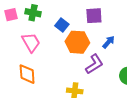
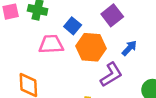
purple square: (94, 16) -> (112, 15), turned -36
pink trapezoid: (31, 42) -> (51, 44), moved, turned -65

